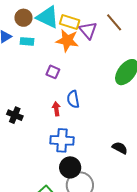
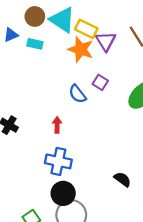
purple square: (53, 72) -> (100, 82), moved
blue semicircle: (73, 99) -> (77, 94), moved, turned -36

